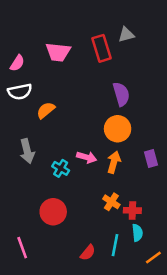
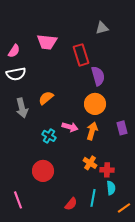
red rectangle: (101, 48) -> (81, 55), moved
orange semicircle: (46, 110) -> (46, 98), moved
gray arrow: (27, 151) -> (22, 108), moved

